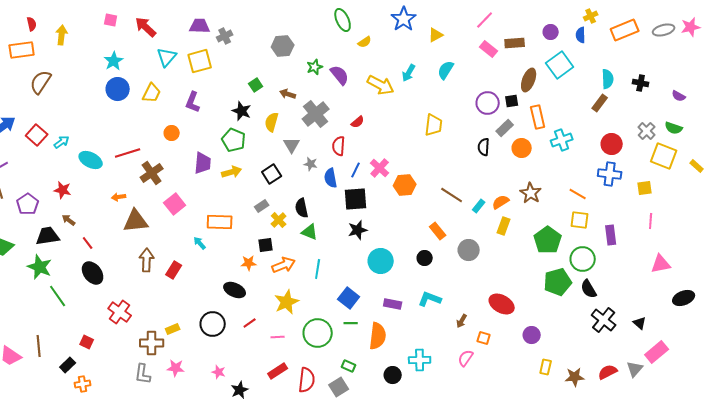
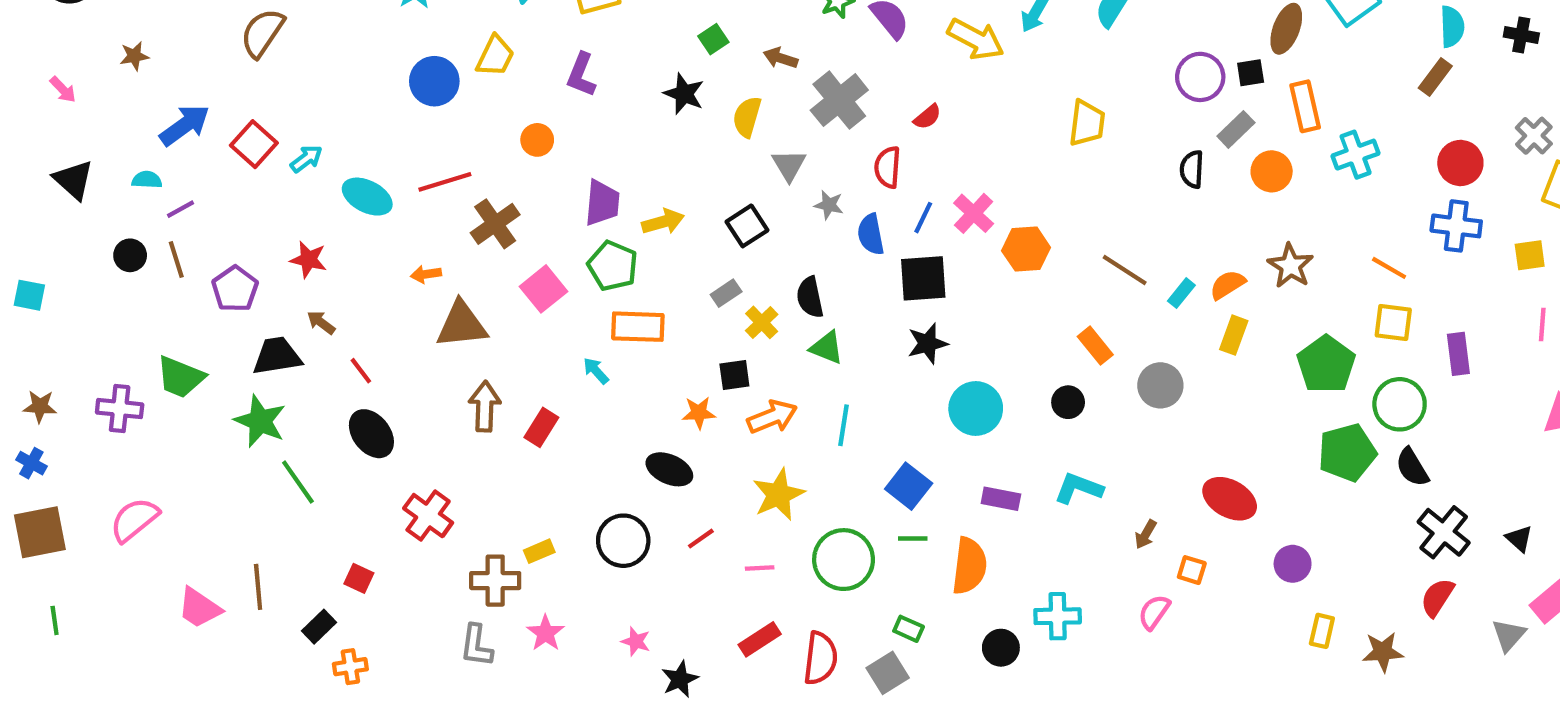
blue circle: (118, 89) -> (434, 81), moved
green pentagon: (234, 140) -> (613, 266), moved
pink star: (176, 368) -> (546, 633), turned 30
red semicircle: (608, 372) -> (1437, 597), moved, turned -30

